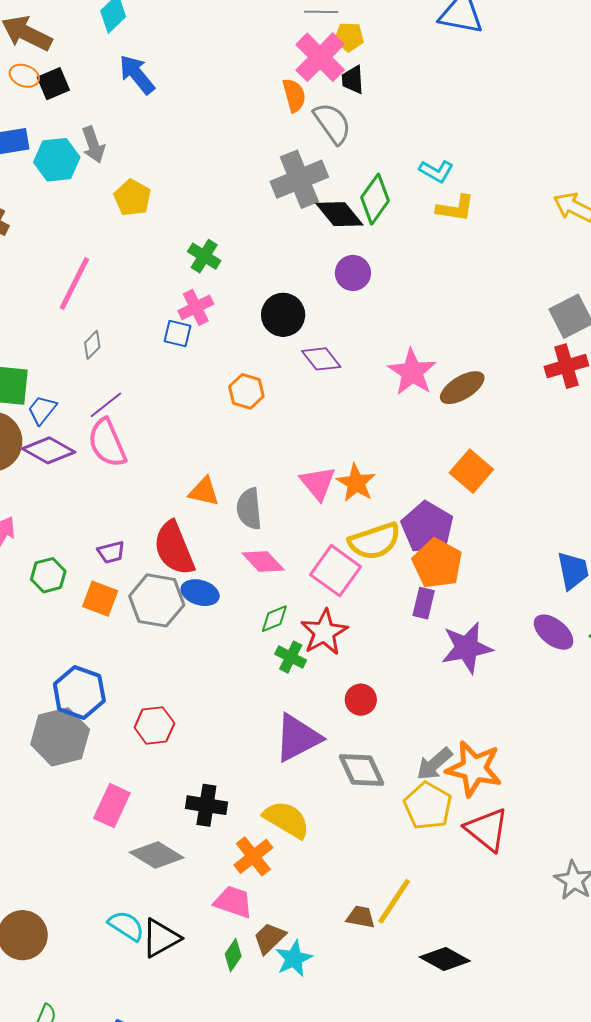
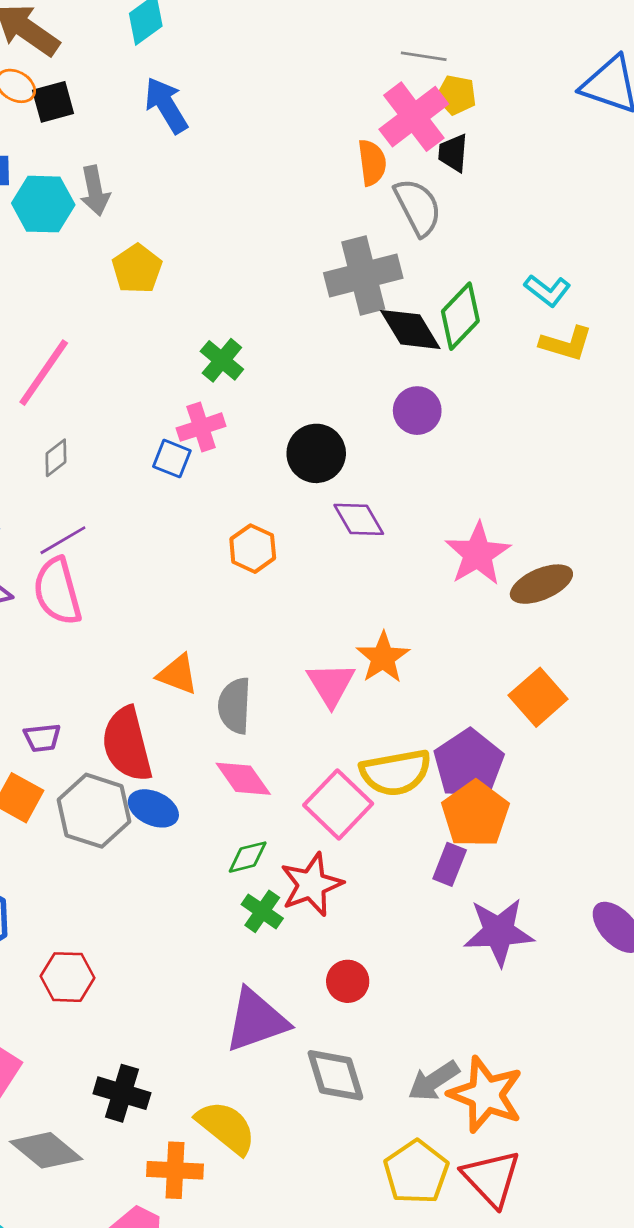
orange star: (356, 483) -> (383, 658), moved
yellow pentagon: (428, 806) -> (416, 1172), moved
orange cross: (253, 856) -> (175, 1170), turned 33

